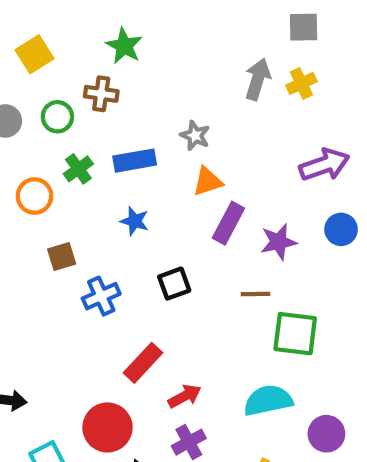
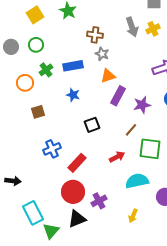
yellow square: (35, 54) -> (35, 15), moved
gray arrow: (258, 79) -> (132, 27), turned 144
brown cross: (101, 94) -> (95, 35), moved
brown line: (256, 294) -> (131, 130), turned -48
blue cross: (101, 296) -> (52, 149), moved
red arrow: (185, 396) -> (117, 157), moved
red circle: (107, 427) -> (73, 192), moved

